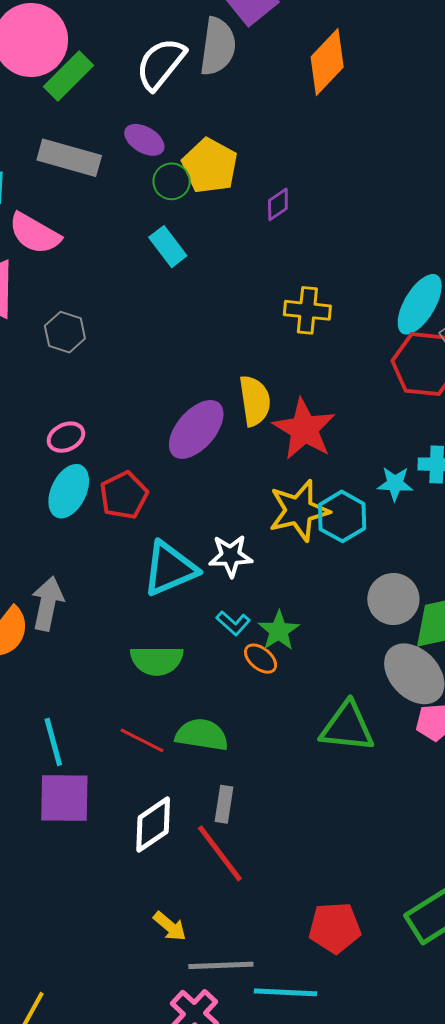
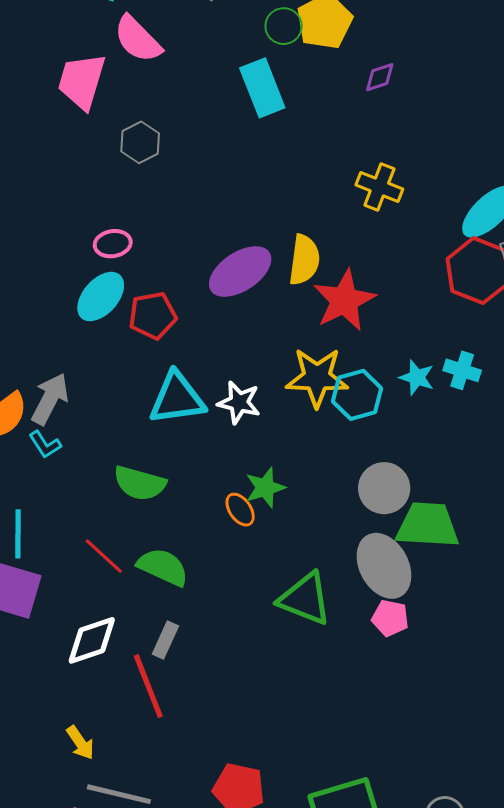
cyan rectangle: (168, 247) -> (262, 88), size x1.4
cyan L-shape: (233, 623) -> (45, 445), moved

